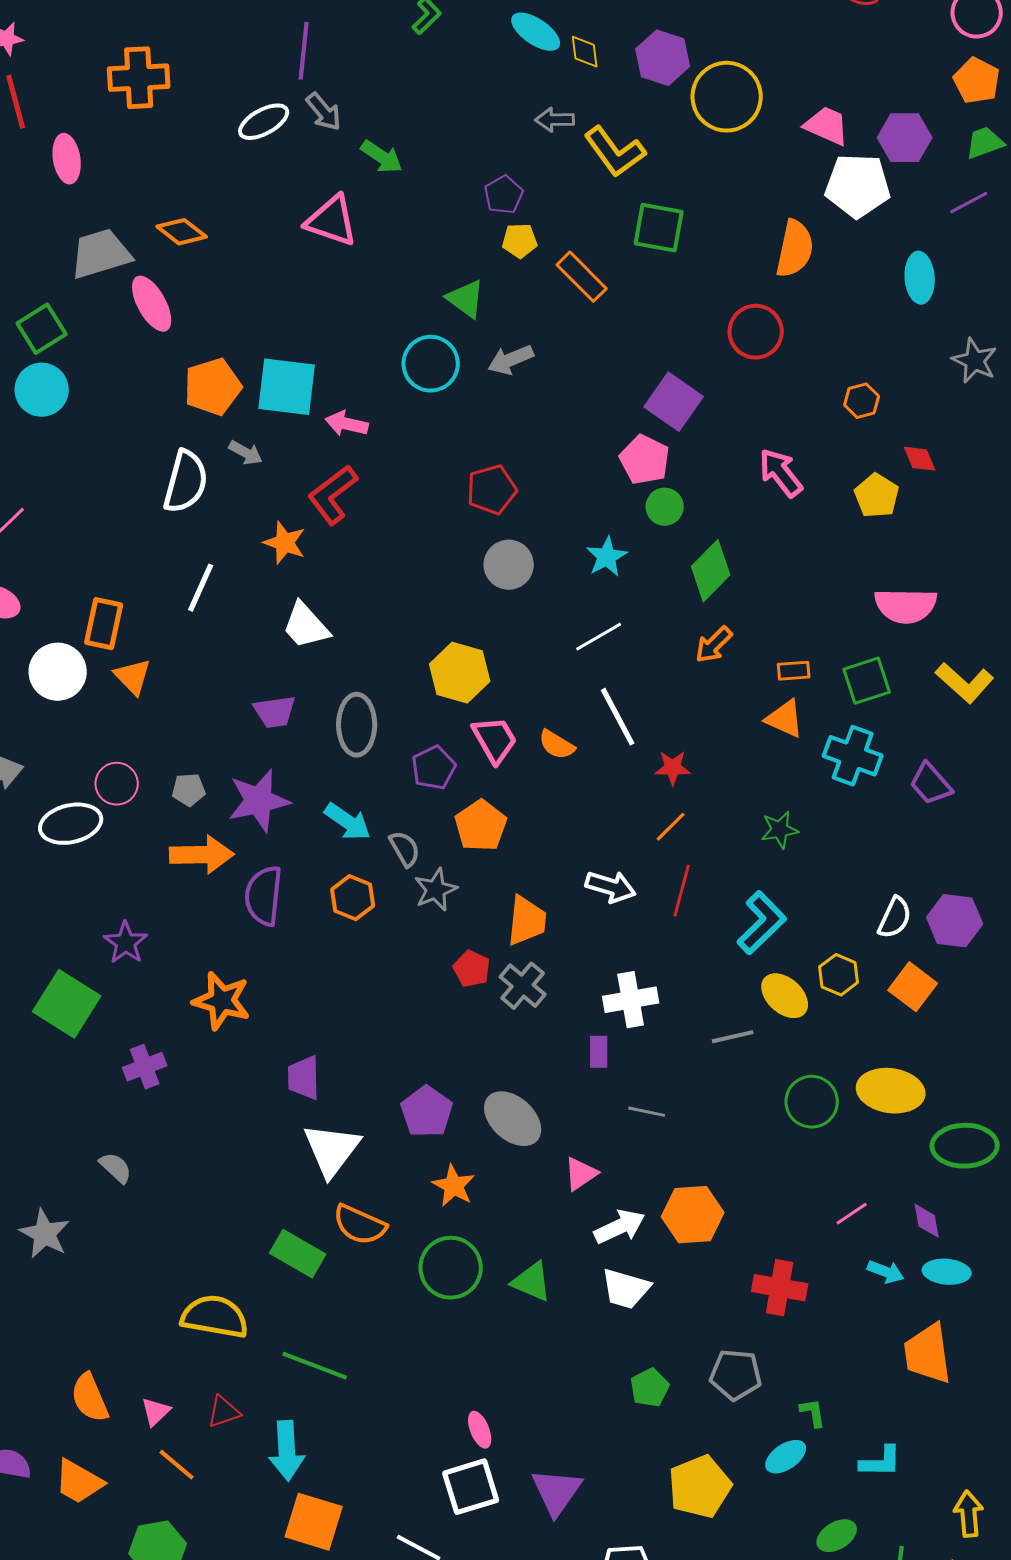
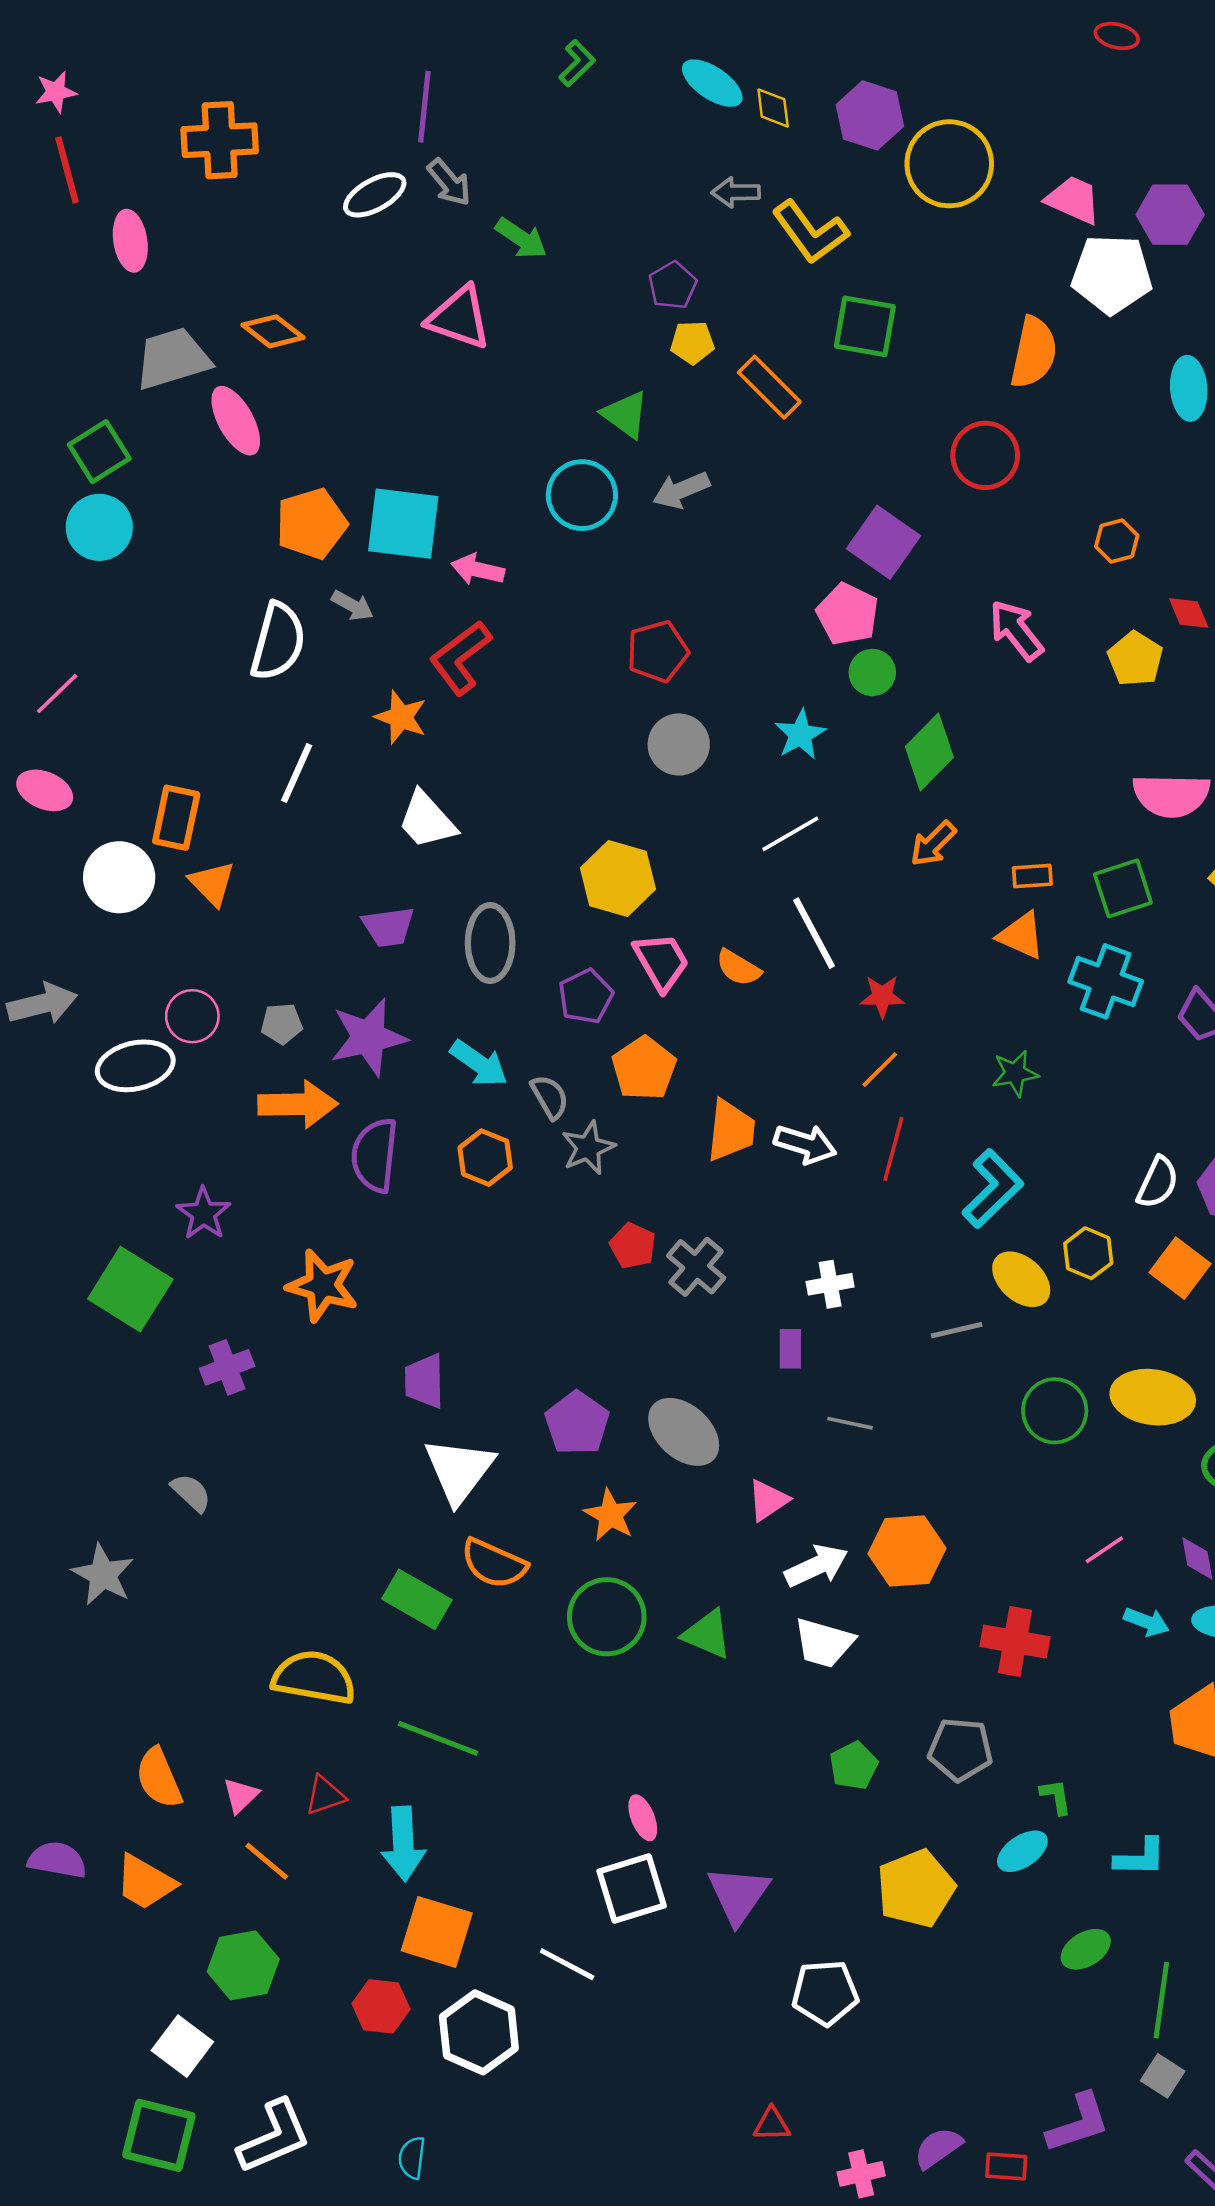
orange trapezoid: (527, 921) -> (731, 1130), moved
white cross: (631, 1000) -> (830, 1284), size x0.7

